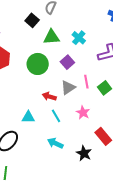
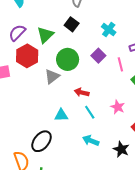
black square: (32, 20) -> (72, 24), moved
green triangle: (51, 37) -> (45, 35), moved, turned -36
pink line: (86, 82) -> (120, 64), moved
gray triangle: (68, 88) -> (52, 76), moved

